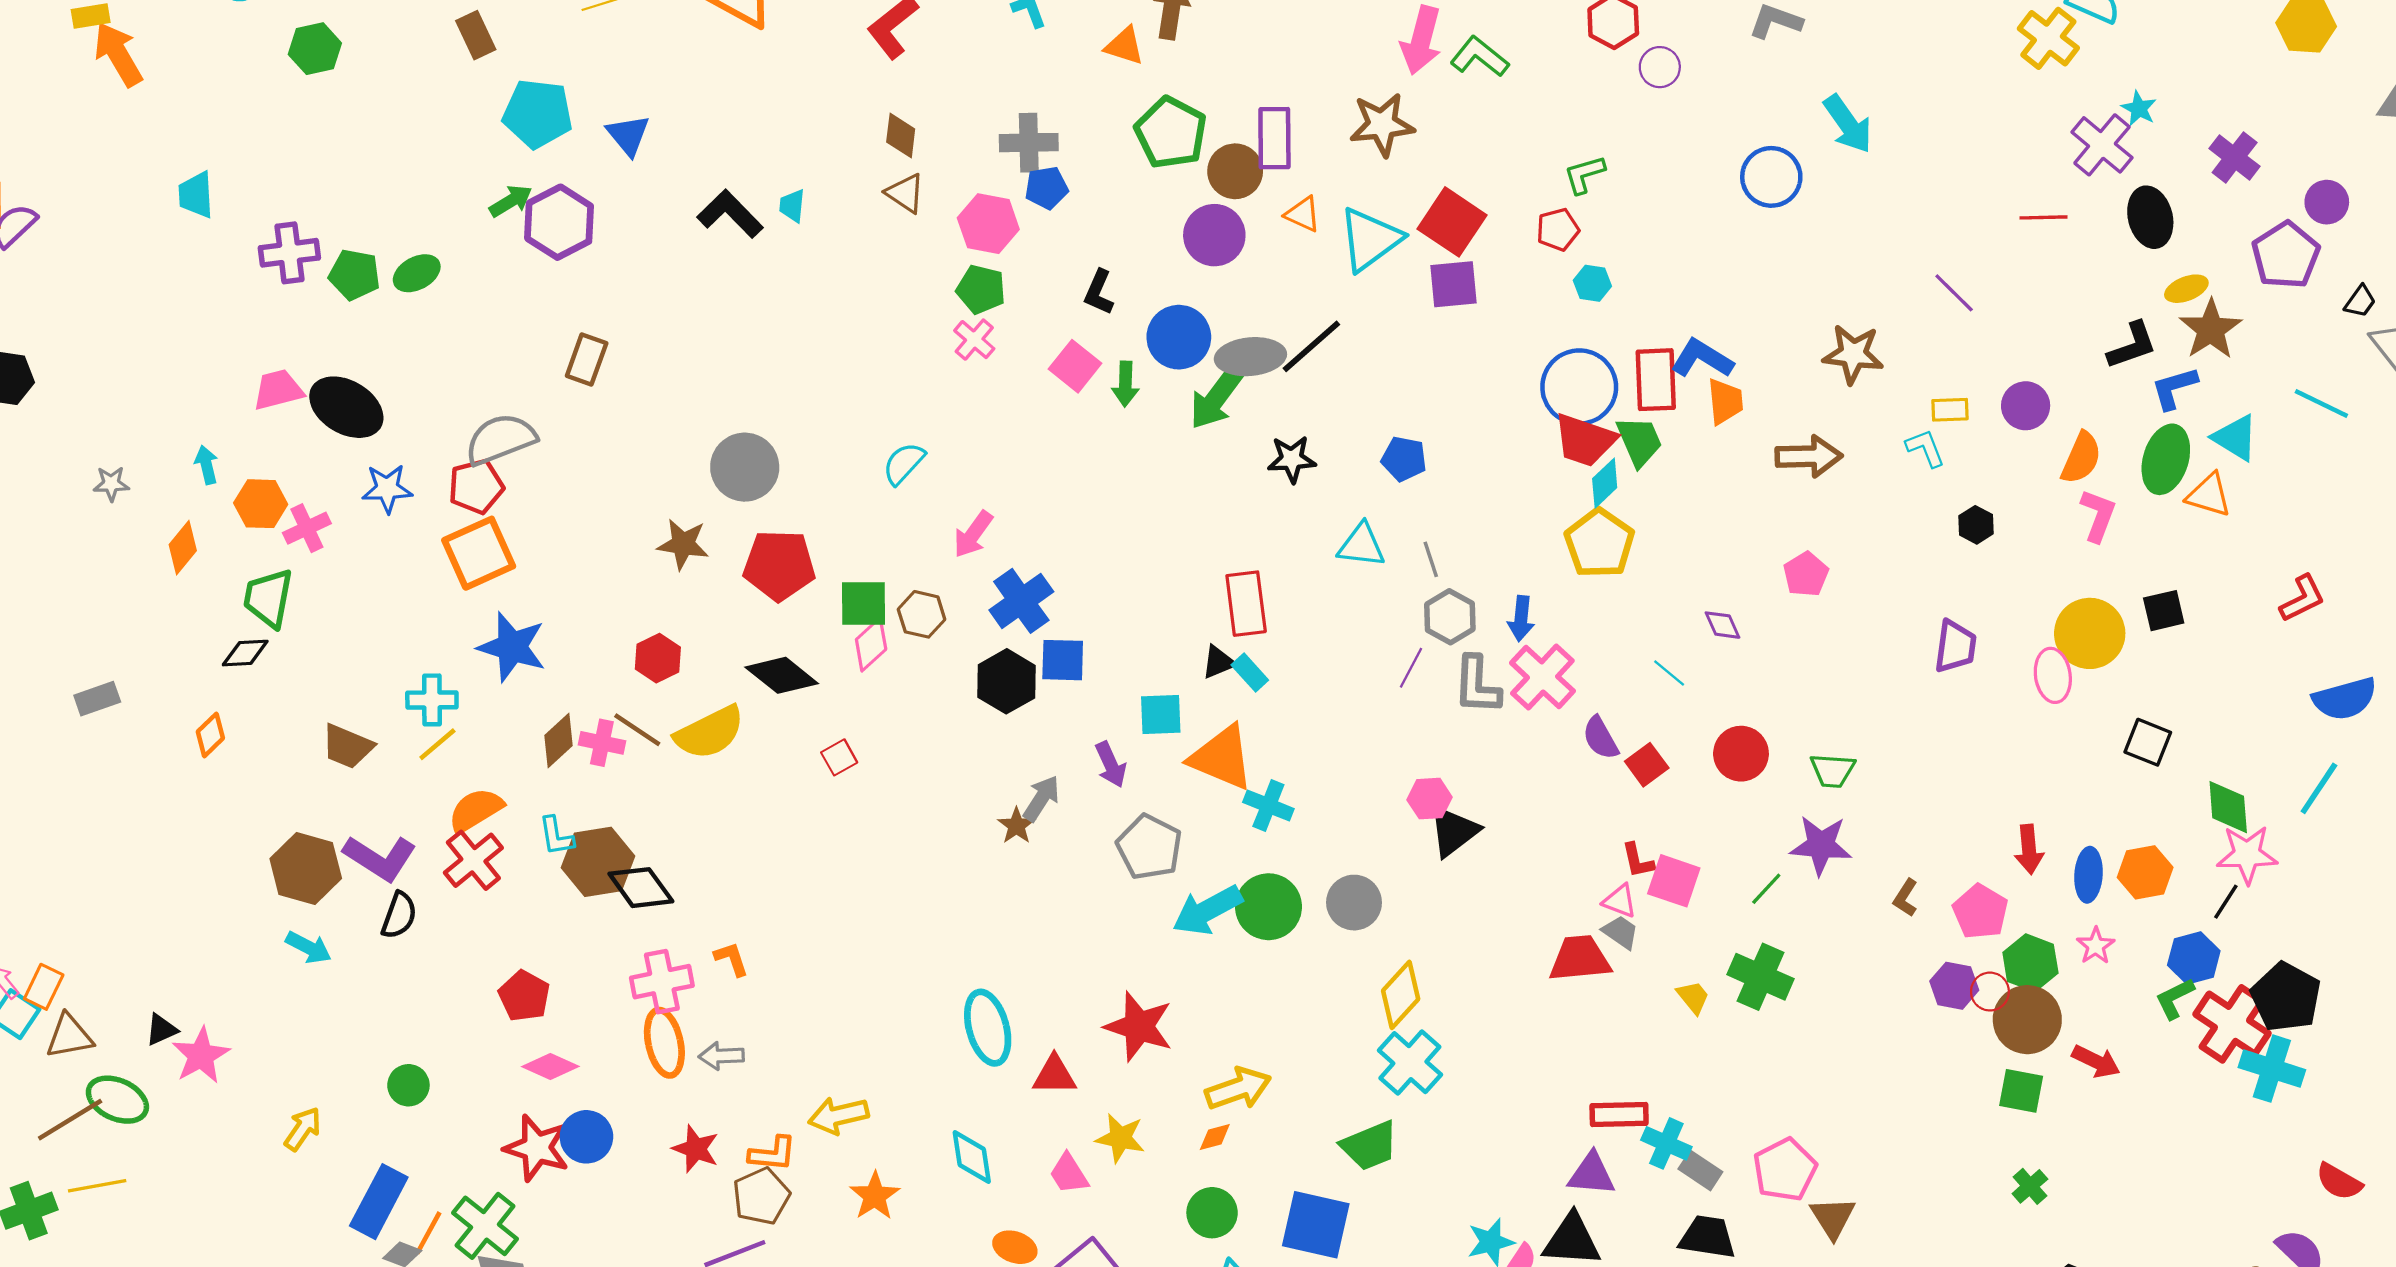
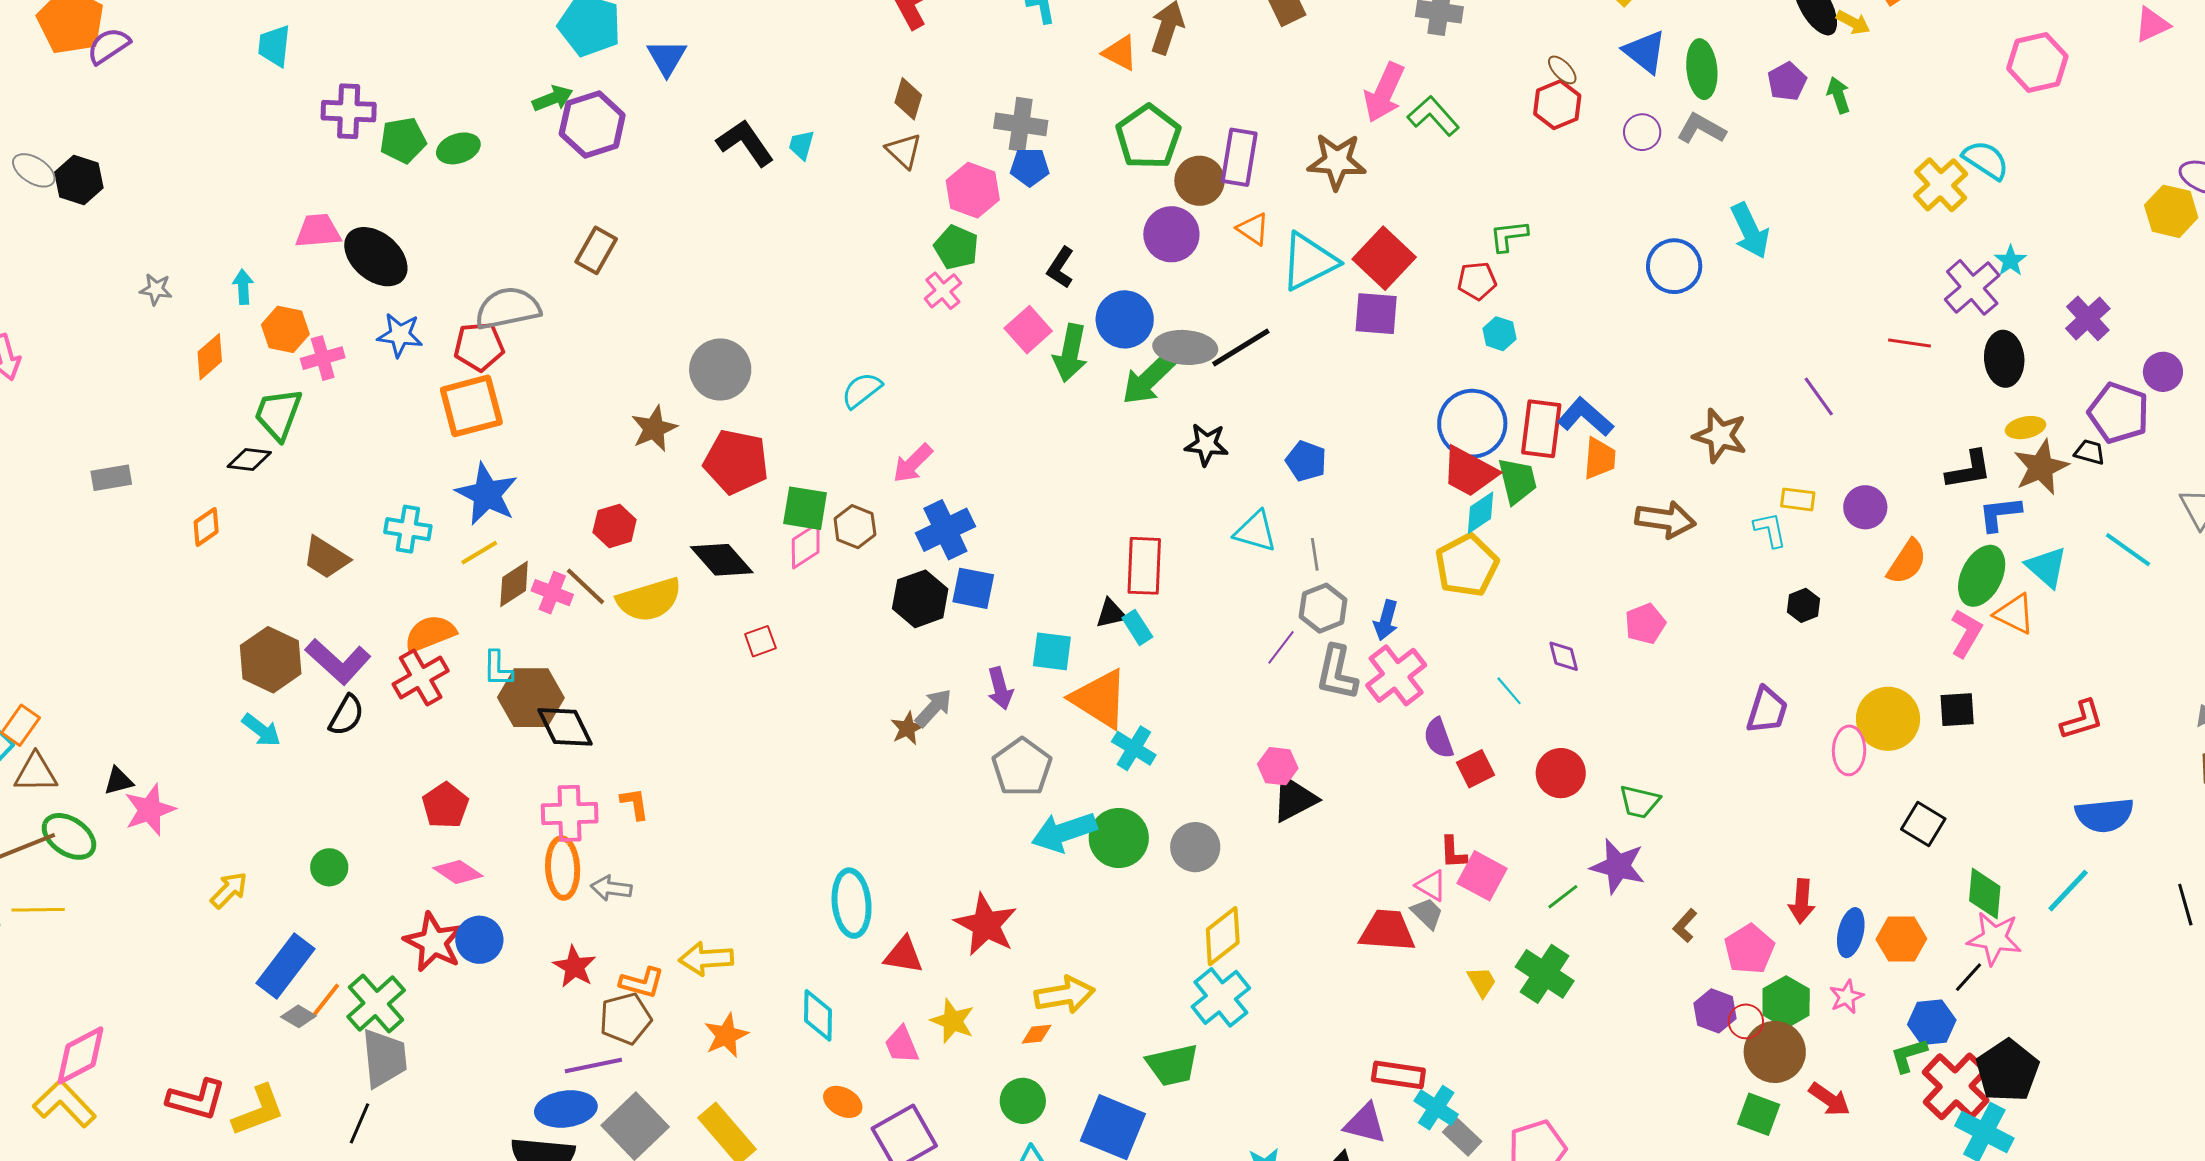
purple circle: (1660, 67) -> (1642, 132), moved
purple pentagon: (2286, 255) -> (2119, 413), turned -30
green pentagon: (354, 275) -> (403, 140), turned -30
black trapezoid: (2360, 301) -> (2090, 452), moved, turned -120
green arrow: (1125, 384) -> (1070, 353), size x1.4
pink L-shape: (2098, 515) -> (1966, 633), moved
brown star: (683, 544) -> (654, 429), turned 30
yellow line: (437, 744) -> (479, 553), moved

